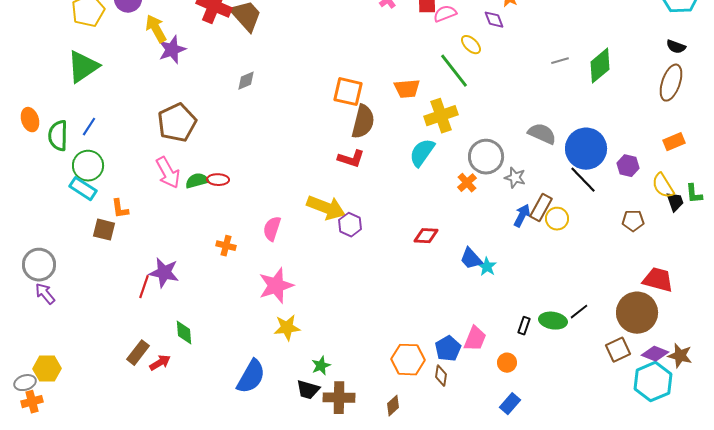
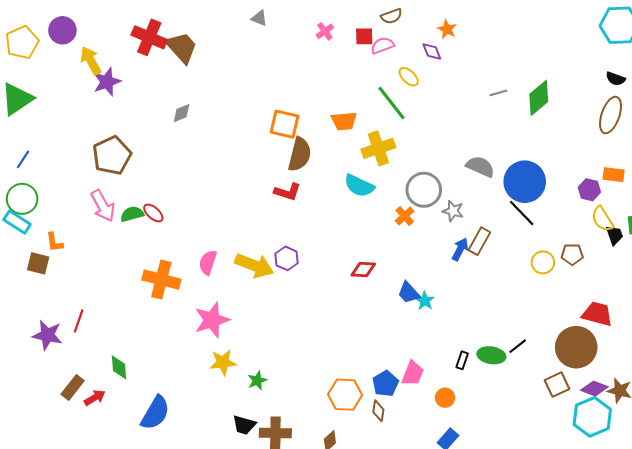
orange rectangle: (674, 142) -> (614, 175), turned 30
cyan semicircle: (422, 153) -> (359, 186), turned -100
purple hexagon: (628, 166) -> (589, 190), moved
red ellipse: (218, 180) -> (153, 213), turned 40
yellow arrow: (326, 208) -> (254, 265), moved
yellow circle: (557, 219) -> (543, 262), moved
orange cross: (226, 246) -> (161, 280), size x1.8
purple star: (164, 273) -> (47, 335), moved
green star: (321, 366) -> (257, 381), moved
blue semicircle: (251, 377) -> (155, 413), moved

